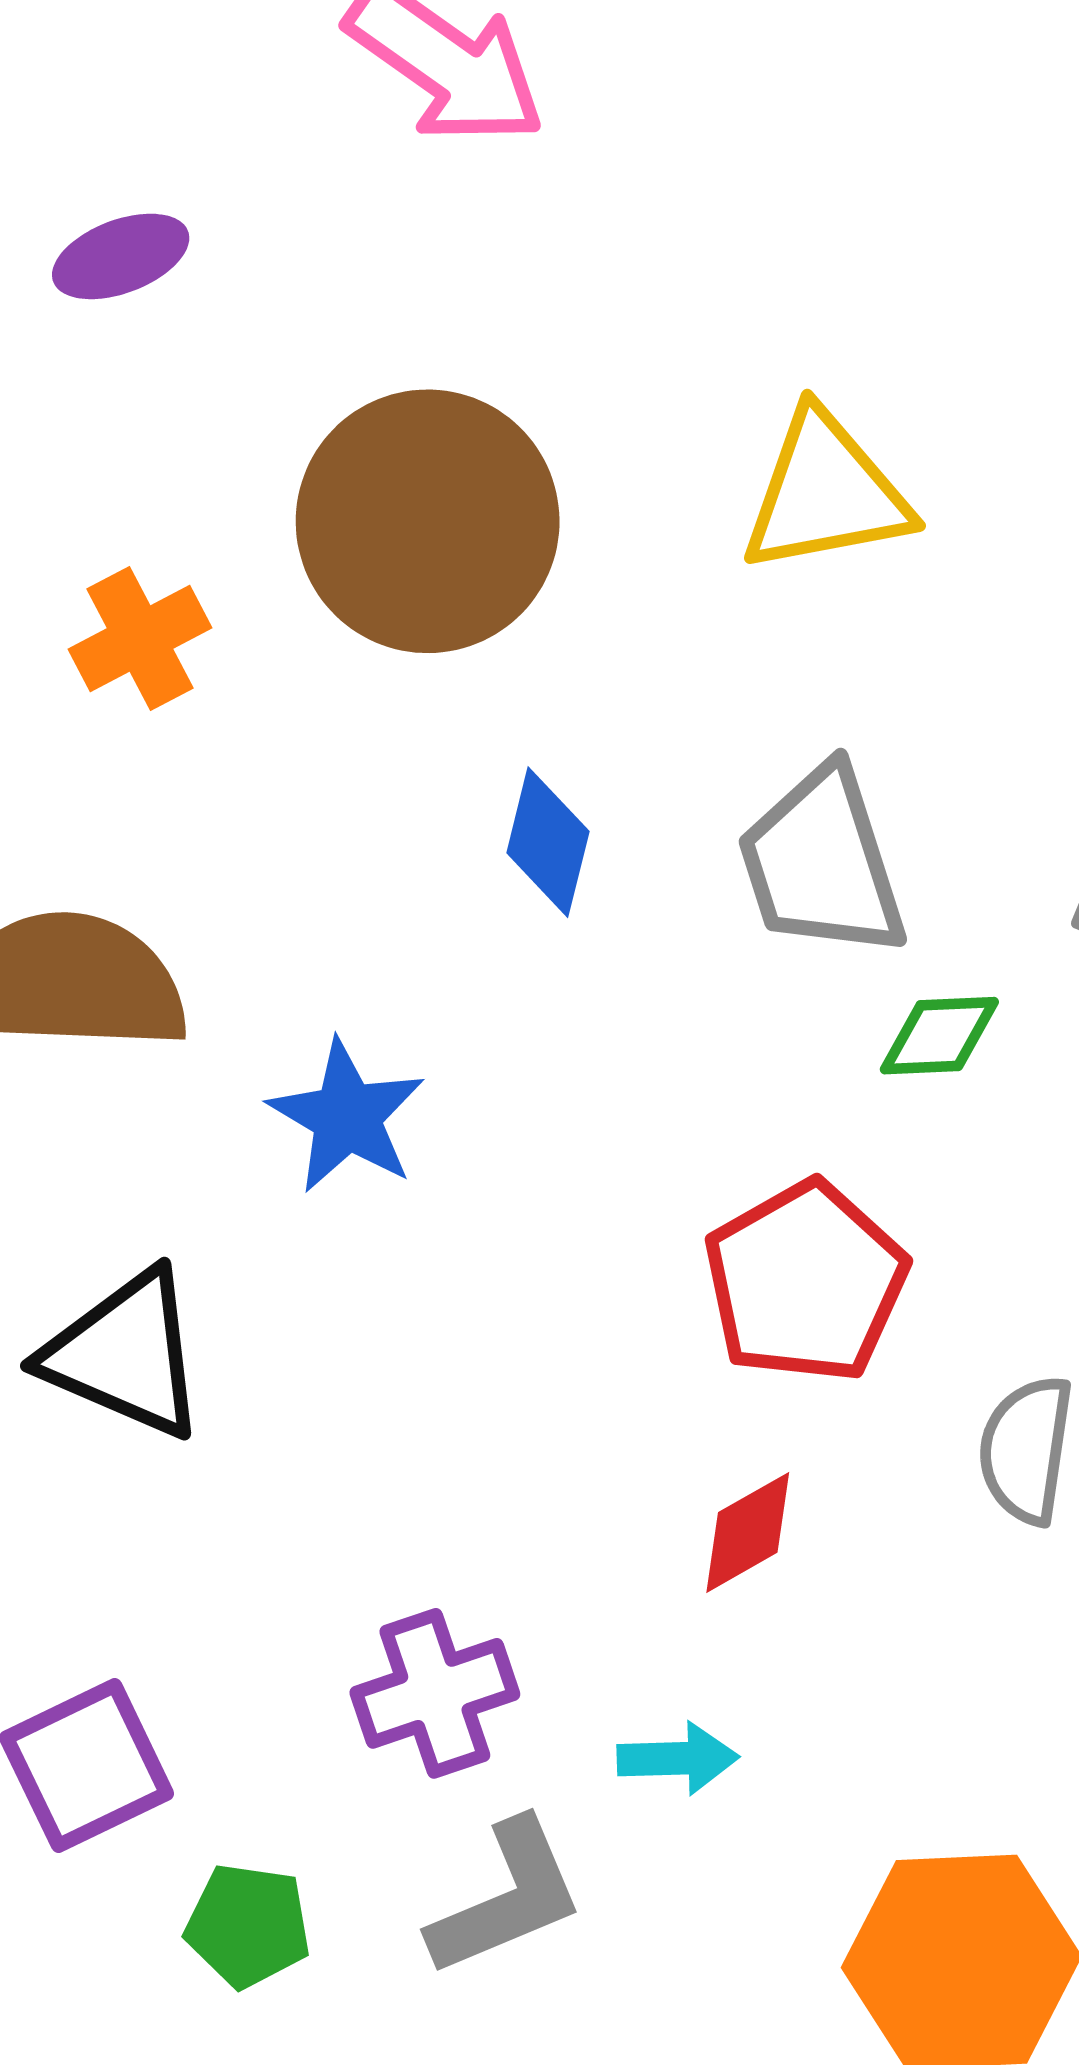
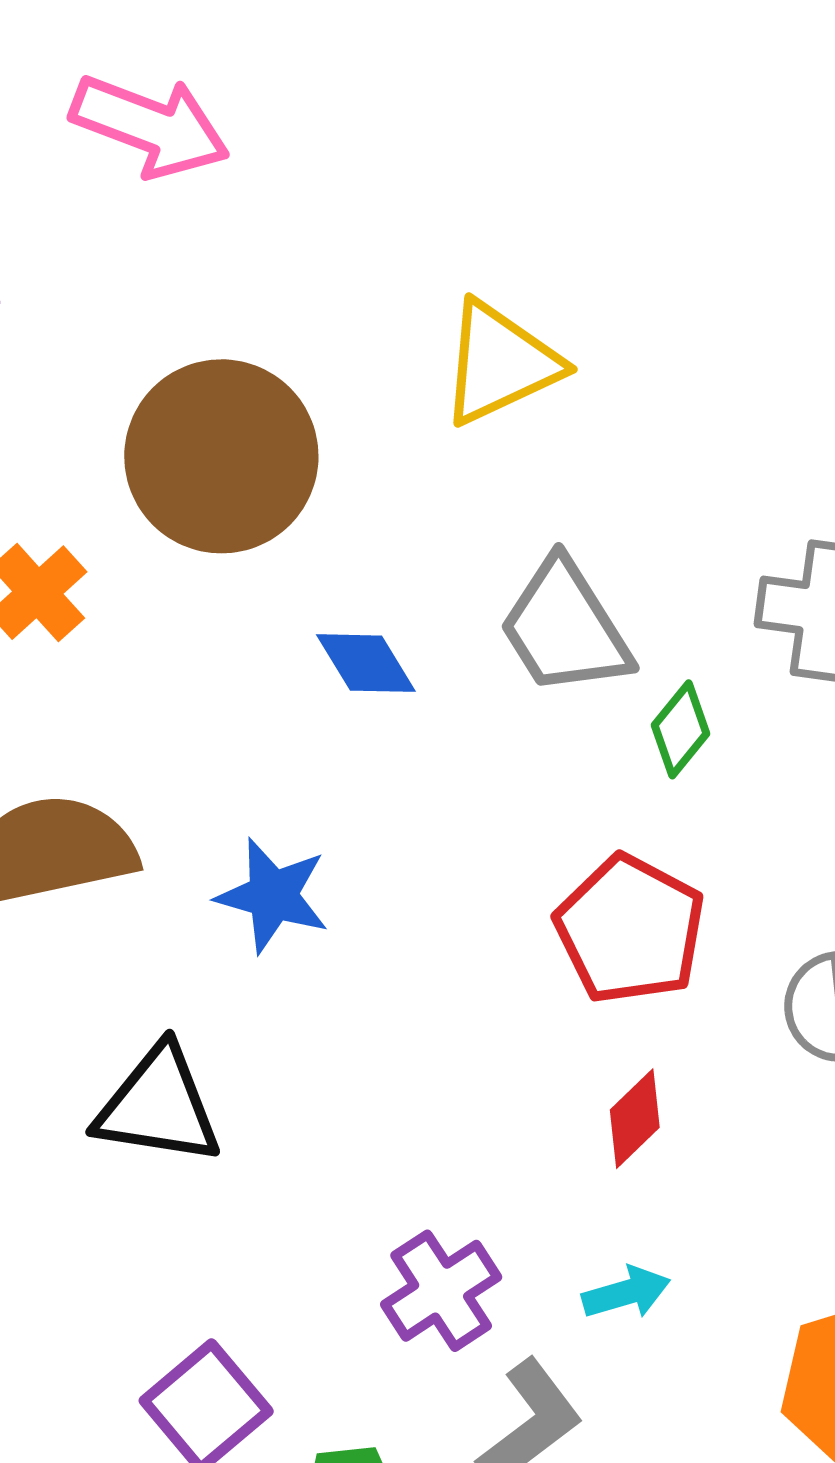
blue diamond: (548, 842) -> (366, 663), turned -31
green diamond: (939, 1036) -> (680, 729), turned -34

